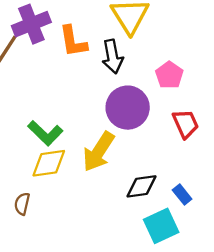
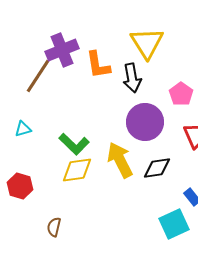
yellow arrow: (99, 152) -> (120, 160), turned 120
black diamond: (141, 186) -> (157, 168), moved
brown semicircle: (22, 204) -> (54, 227), moved

